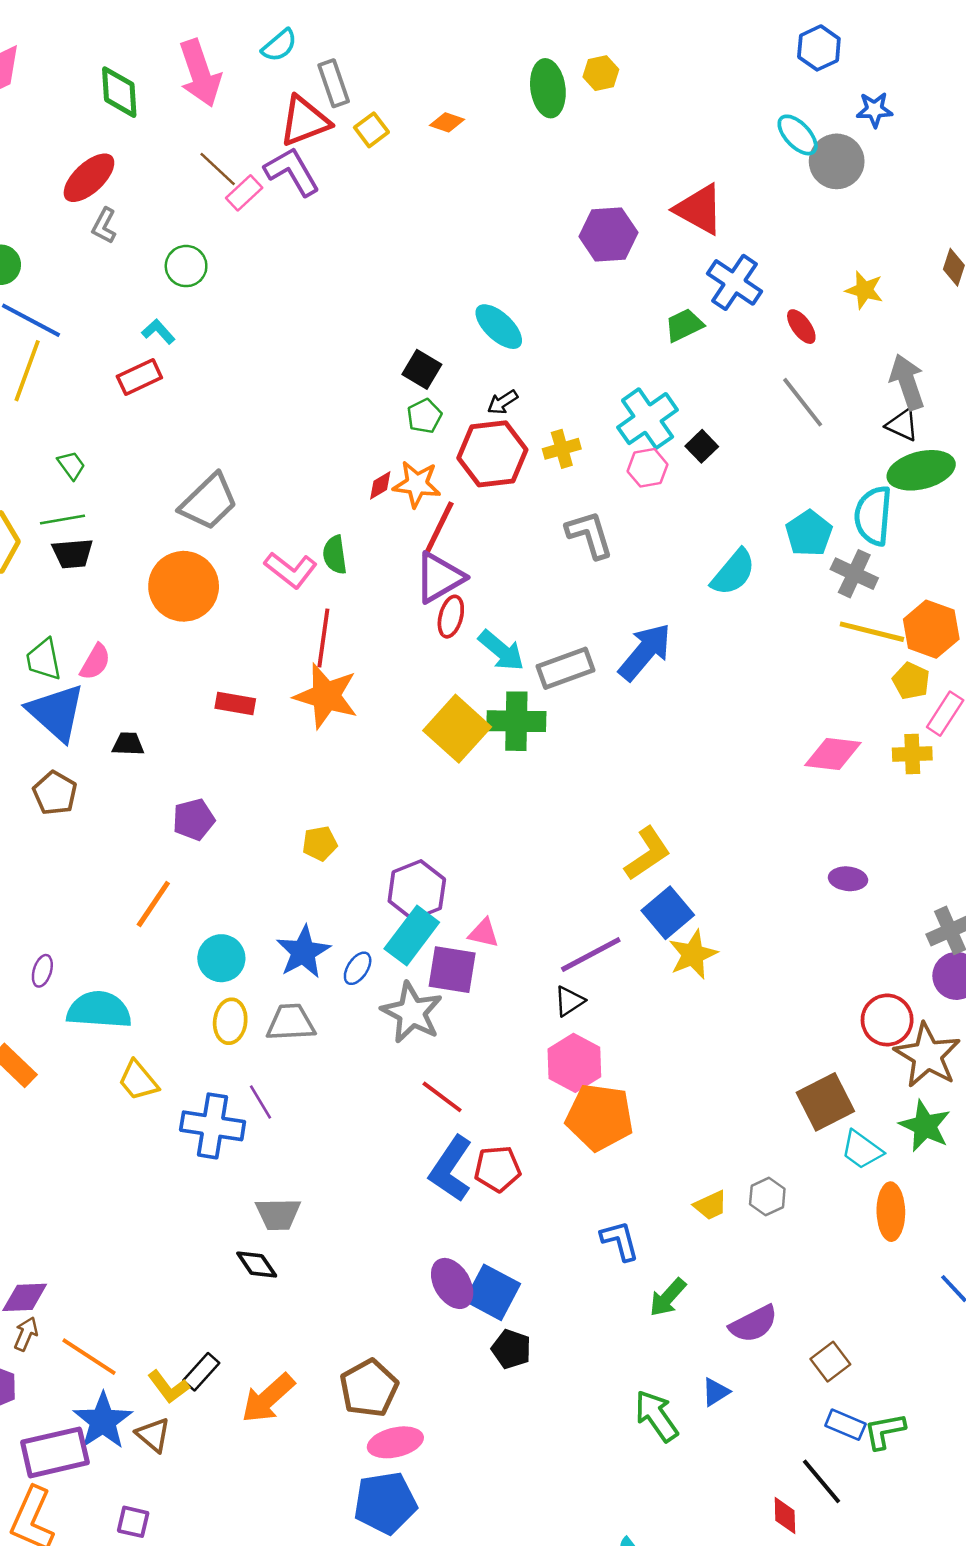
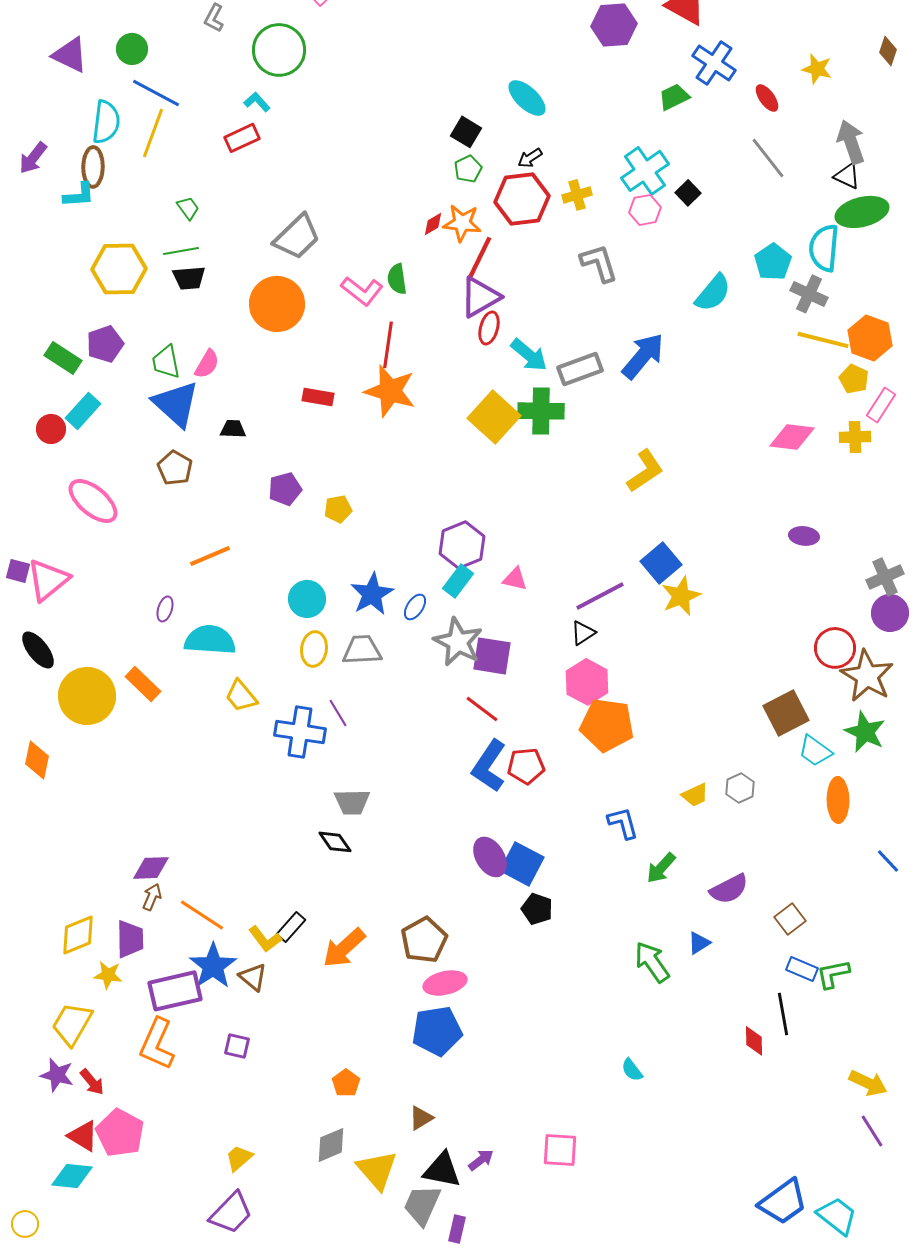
green circle: (186, 266) -> (279, 50), size x1.6
yellow pentagon: (320, 843) -> (338, 509), moved
yellow L-shape: (648, 854) -> (645, 471), moved
orange line: (153, 904) -> (210, 556), moved, turned 33
cyan rectangle: (412, 936) -> (458, 581), size x0.7
purple square: (452, 970) -> (492, 656), moved
black line: (822, 1481) -> (783, 1014), turned 30

